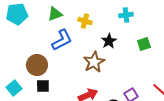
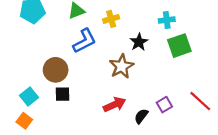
cyan cross: (126, 15) -> (167, 20), moved
yellow cross: (85, 21) -> (111, 19), turned -32
green square: (144, 44) -> (179, 46), size x1.5

